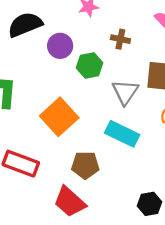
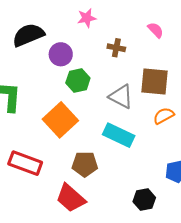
green hexagon: (90, 65) -> (78, 80), moved
gray triangle: (125, 92) -> (121, 97), turned -36

